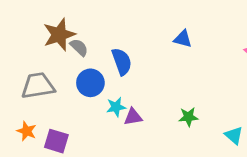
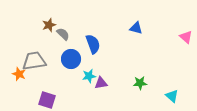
brown star: (59, 35) -> (49, 25), size x0.6
orange star: (27, 131) -> (19, 74), moved

